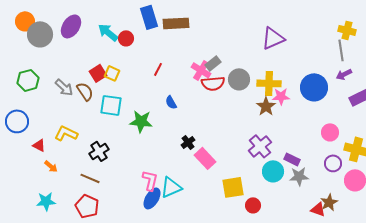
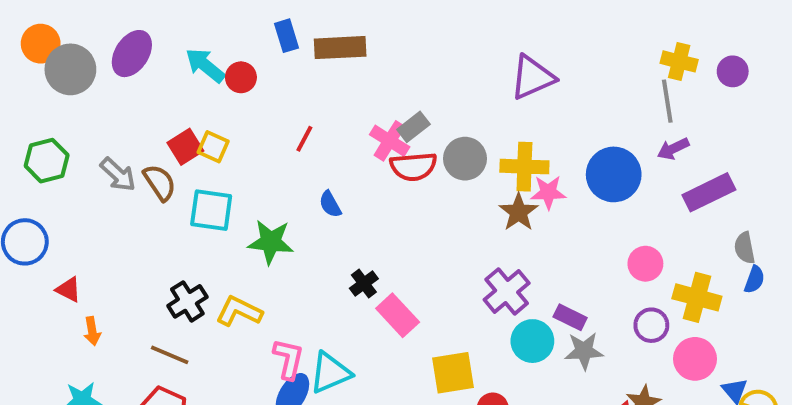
blue rectangle: (149, 17) -> (287, 36), size x0.7
yellow L-shape: (66, 133) -> (239, 311), moved
orange arrow: (51, 166) -> (92, 331), turned 40

